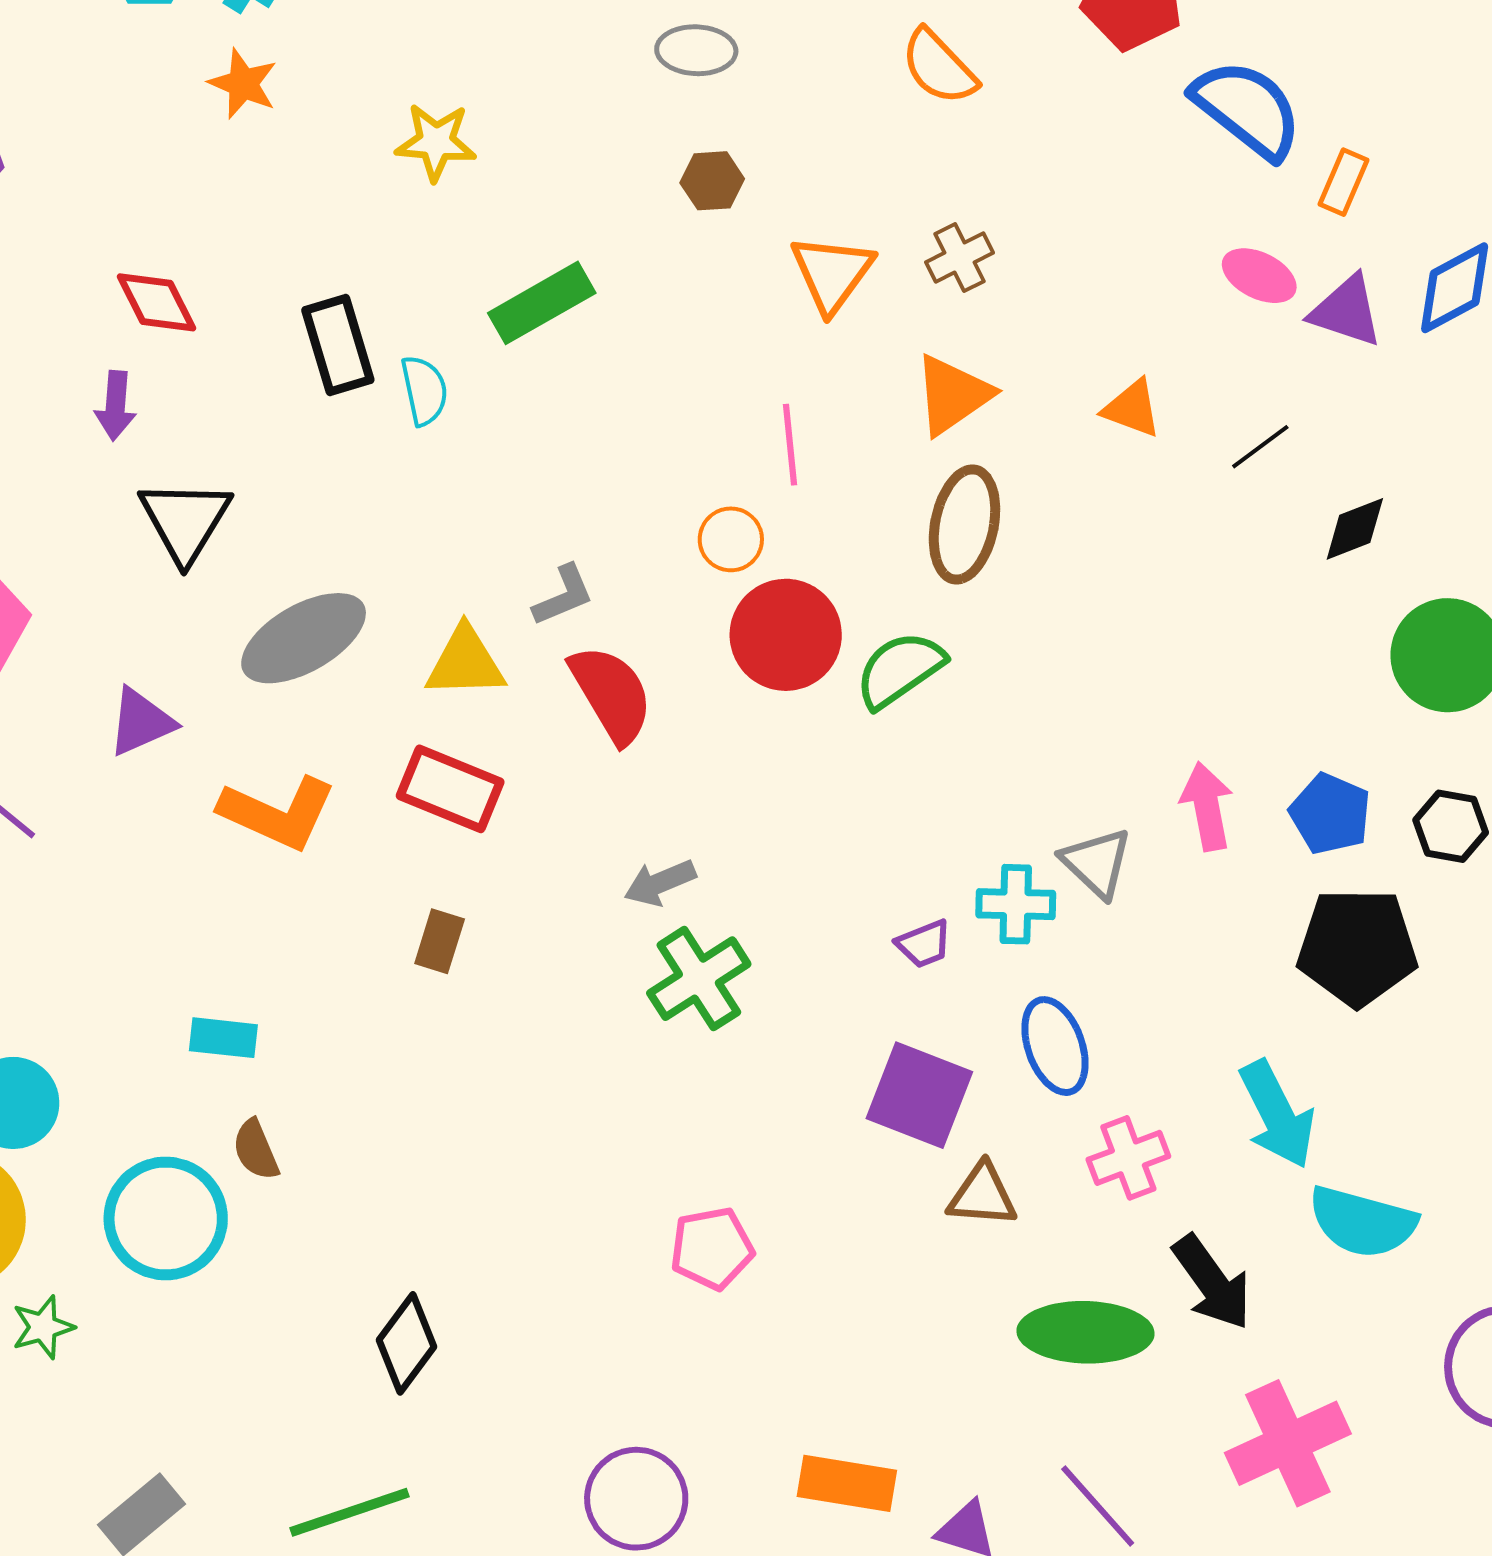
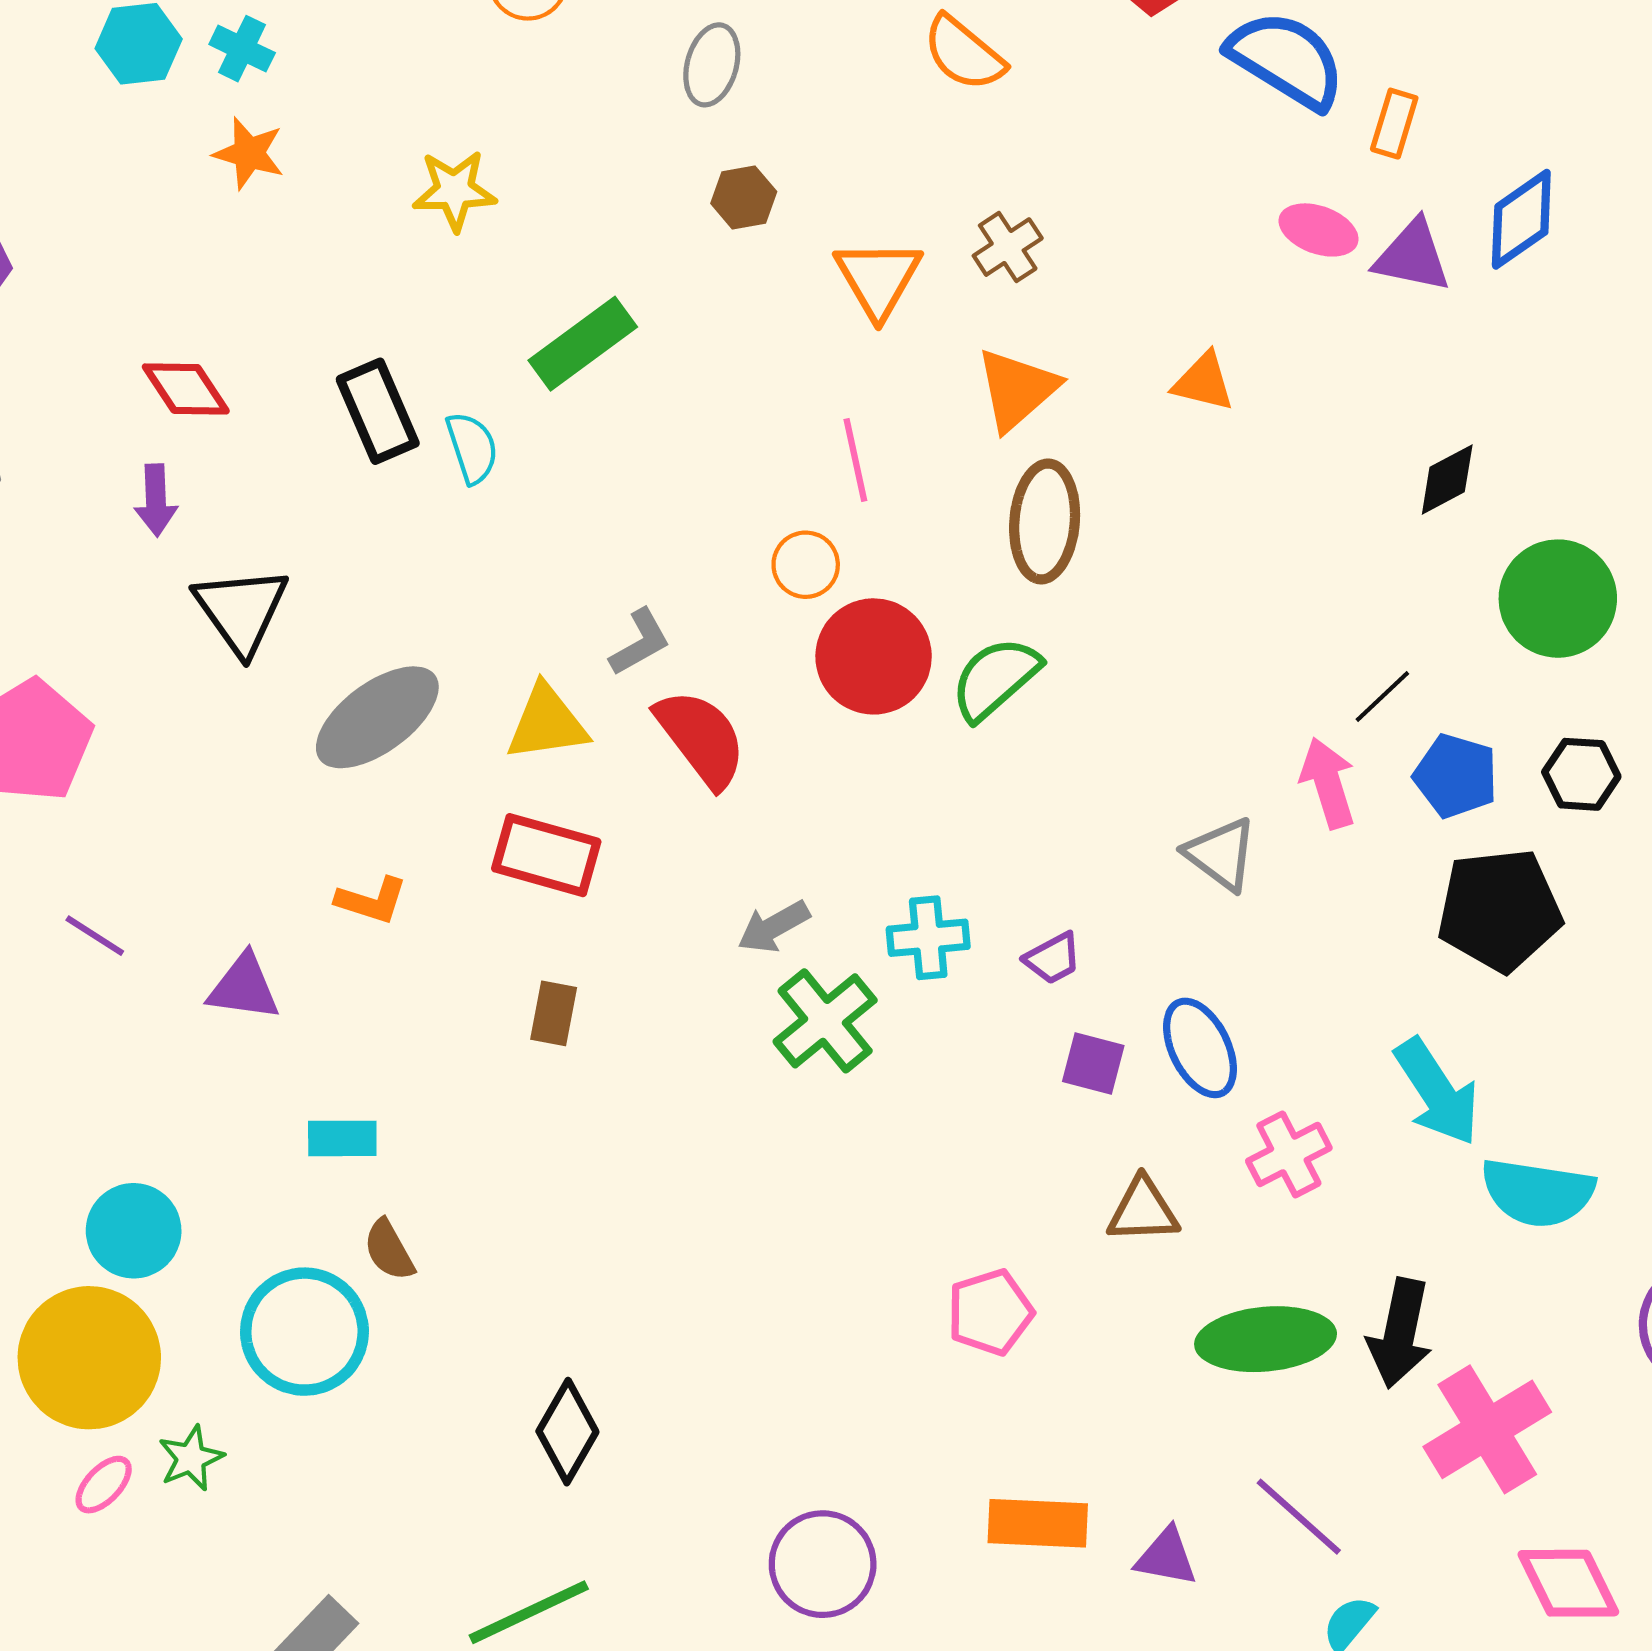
gray ellipse: (696, 50) -> (712, 65), turned -70
black line: (1260, 447) -> (1382, 696), moved
purple triangle: (141, 722) -> (244, 987), moved, turned 38
orange L-shape: (278, 813) -> (372, 901), size x0.6
cyan cross: (1016, 904) -> (928, 938), moved
purple square: (919, 1095) -> (1093, 1064), moved, size x0.6
pink pentagon: (712, 1248) -> (990, 1312), moved
black arrow: (1212, 1282) -> (1400, 1333), moved, turned 54

